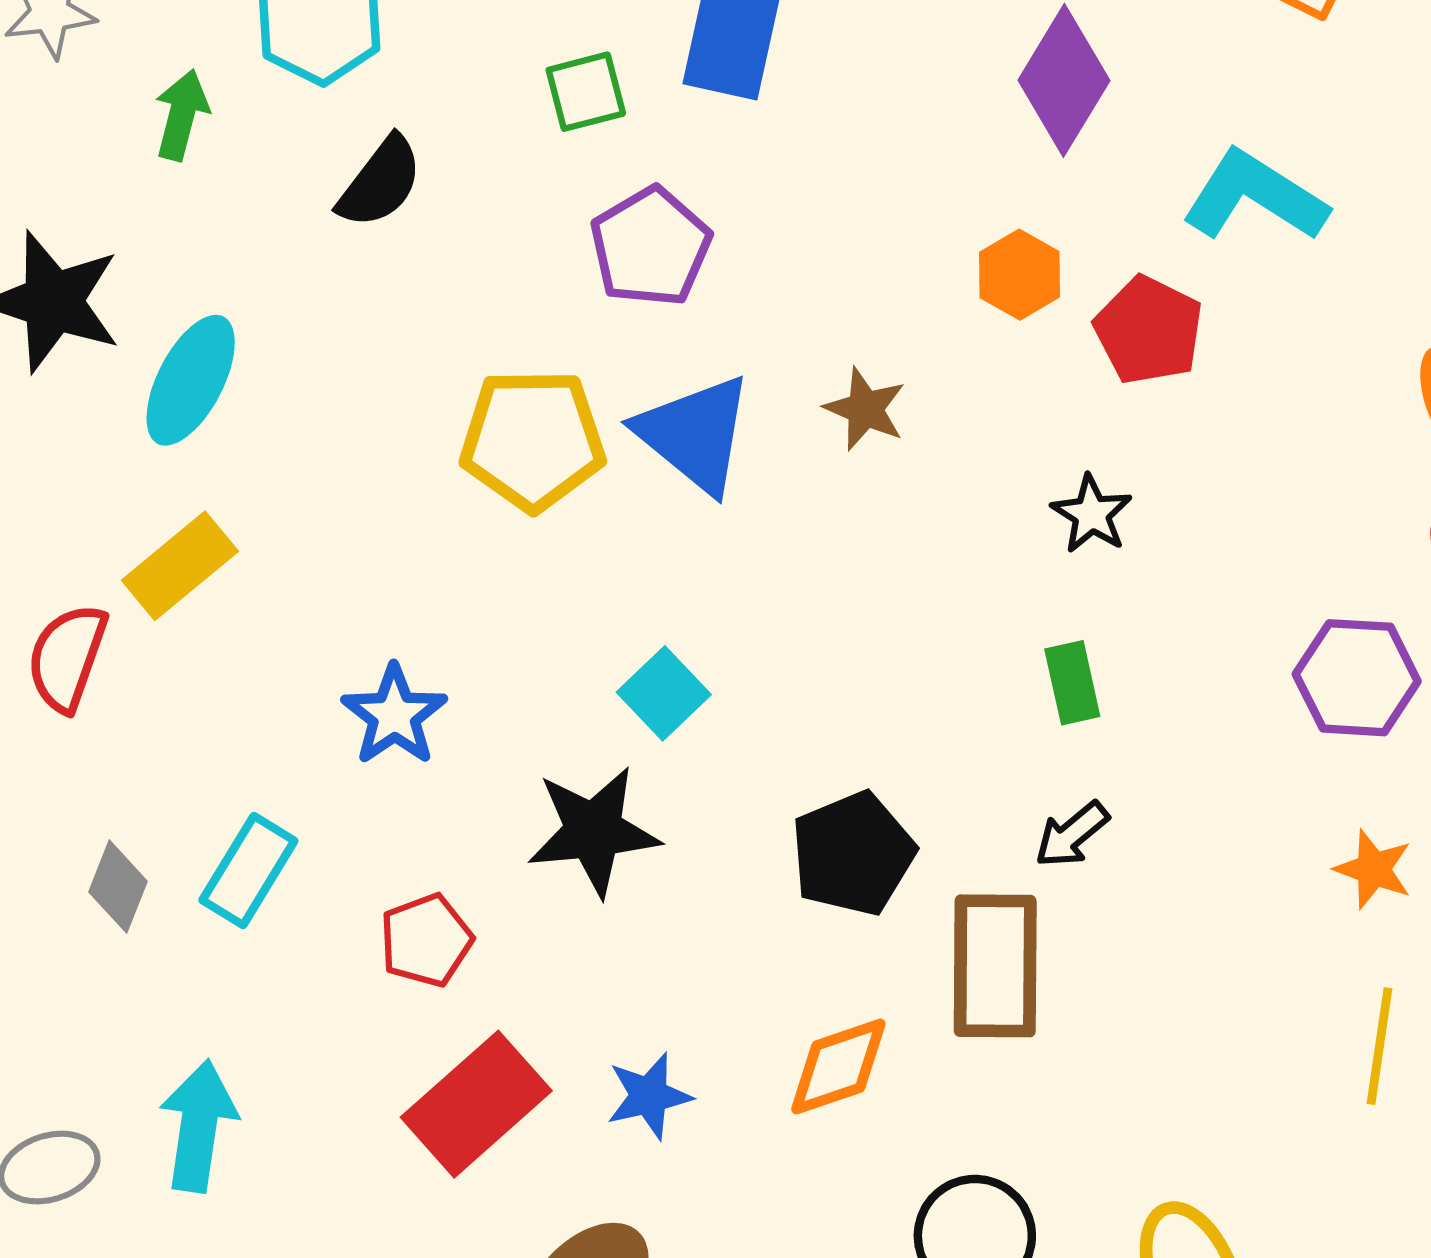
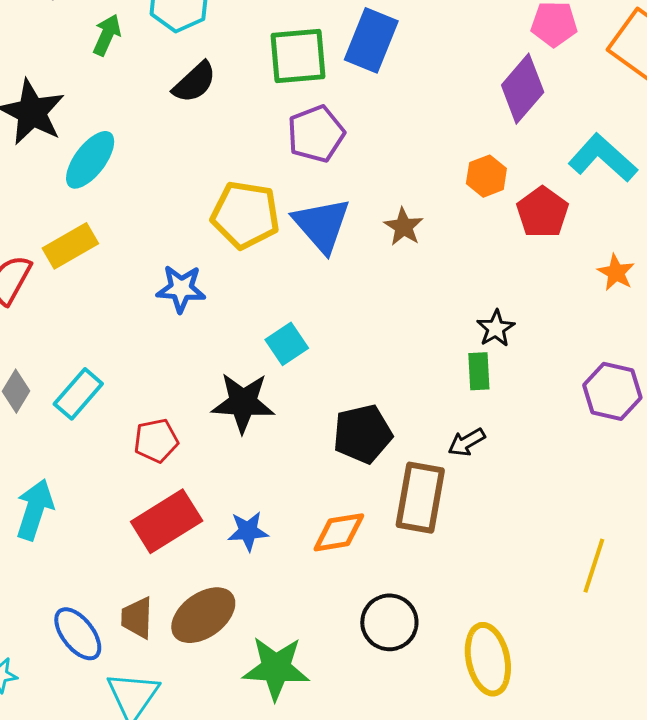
green square: (586, 92) -> (298, 56), size x1.6
black star: (1092, 514) -> (496, 328), moved
blue star: (394, 715) -> (181, 289), moved, turned 30
orange star: (1373, 869) -> (616, 273), moved

